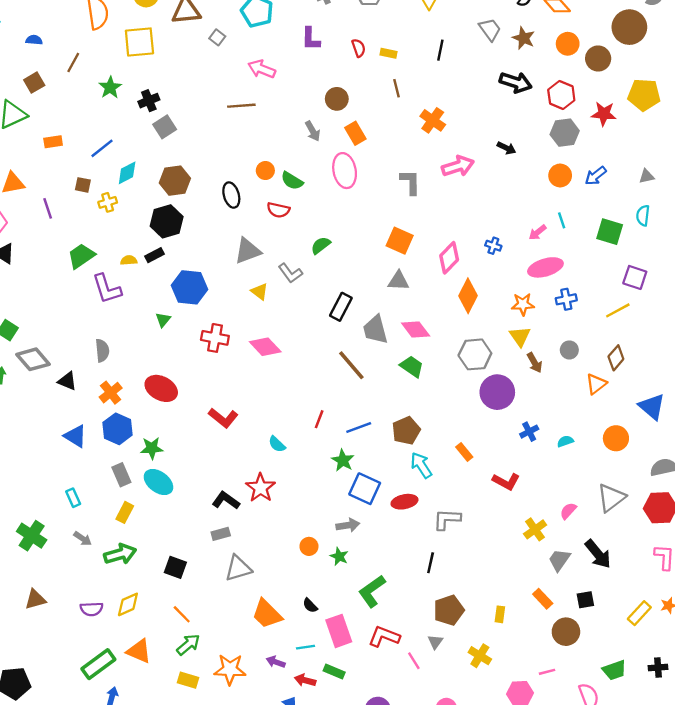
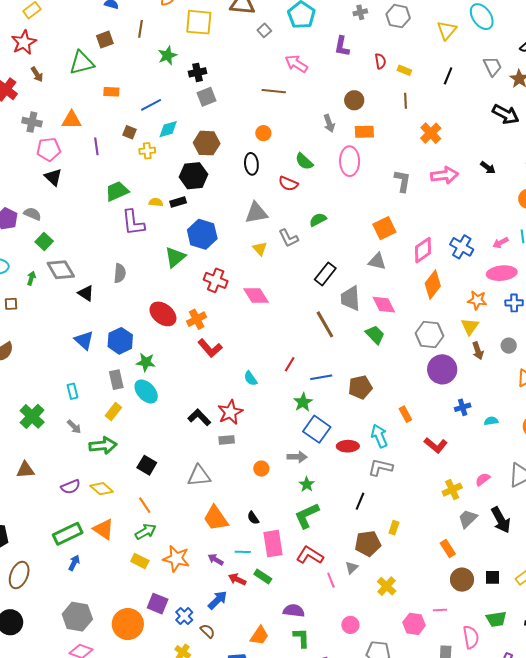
brown line: (73, 62) -> (140, 29), turned -30
orange rectangle: (355, 133) -> (364, 132), turned -72
orange circle: (265, 171) -> (263, 133), moved
orange square: (400, 241) -> (384, 228), turned 30
blue cross: (493, 246) -> (462, 247), size x1.6
green triangle: (163, 320) -> (175, 257), size x1.6
orange cross: (111, 393) -> (197, 319), moved
cyan arrow: (421, 465) -> (379, 436), moved
gray rectangle: (221, 534) -> (227, 440), moved
green star: (339, 556) -> (307, 484), moved
black square: (585, 600) -> (493, 577), moved
yellow diamond: (128, 604) -> (102, 489), turned 55
purple semicircle: (92, 609) -> (71, 487), turned -30
yellow rectangle: (500, 614) -> (394, 528), moved

